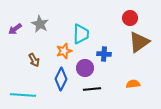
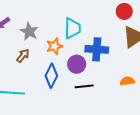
gray star: (40, 24) -> (29, 31), moved
blue cross: (104, 54) -> (97, 49), size x1.5
brown arrow: (34, 60) -> (23, 56), turned -112

